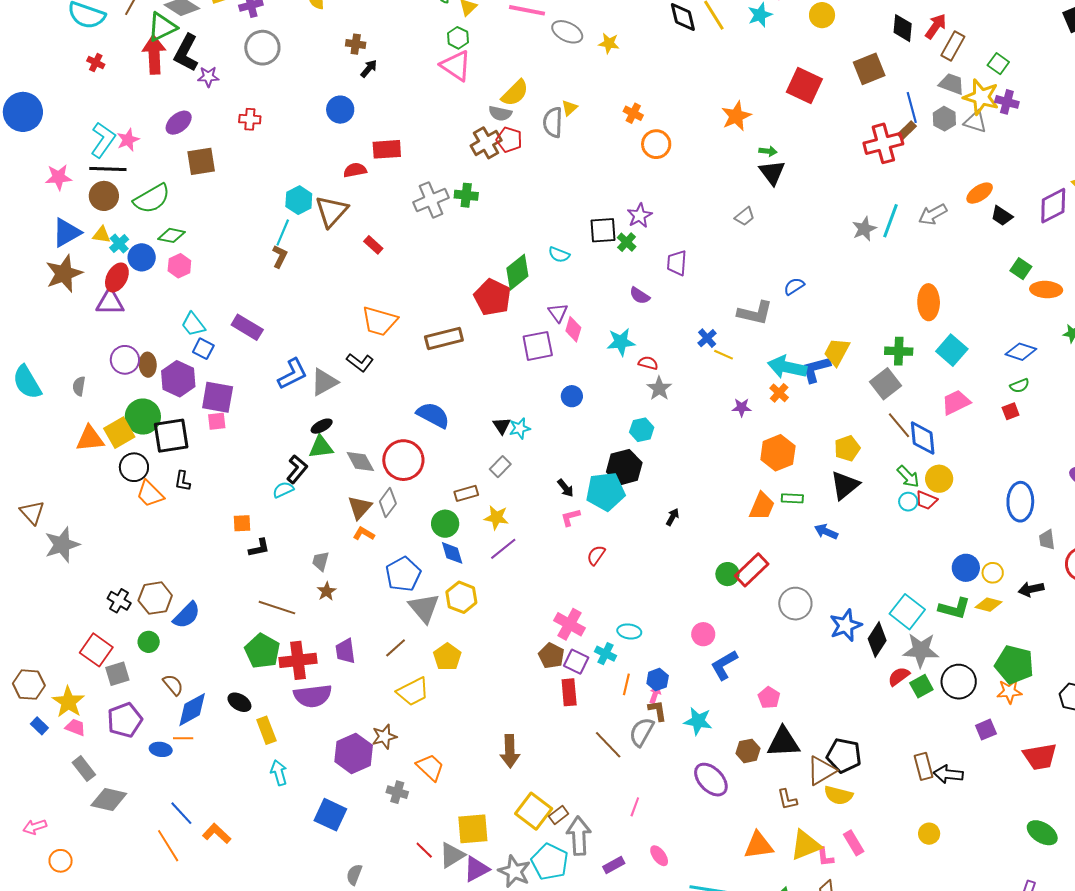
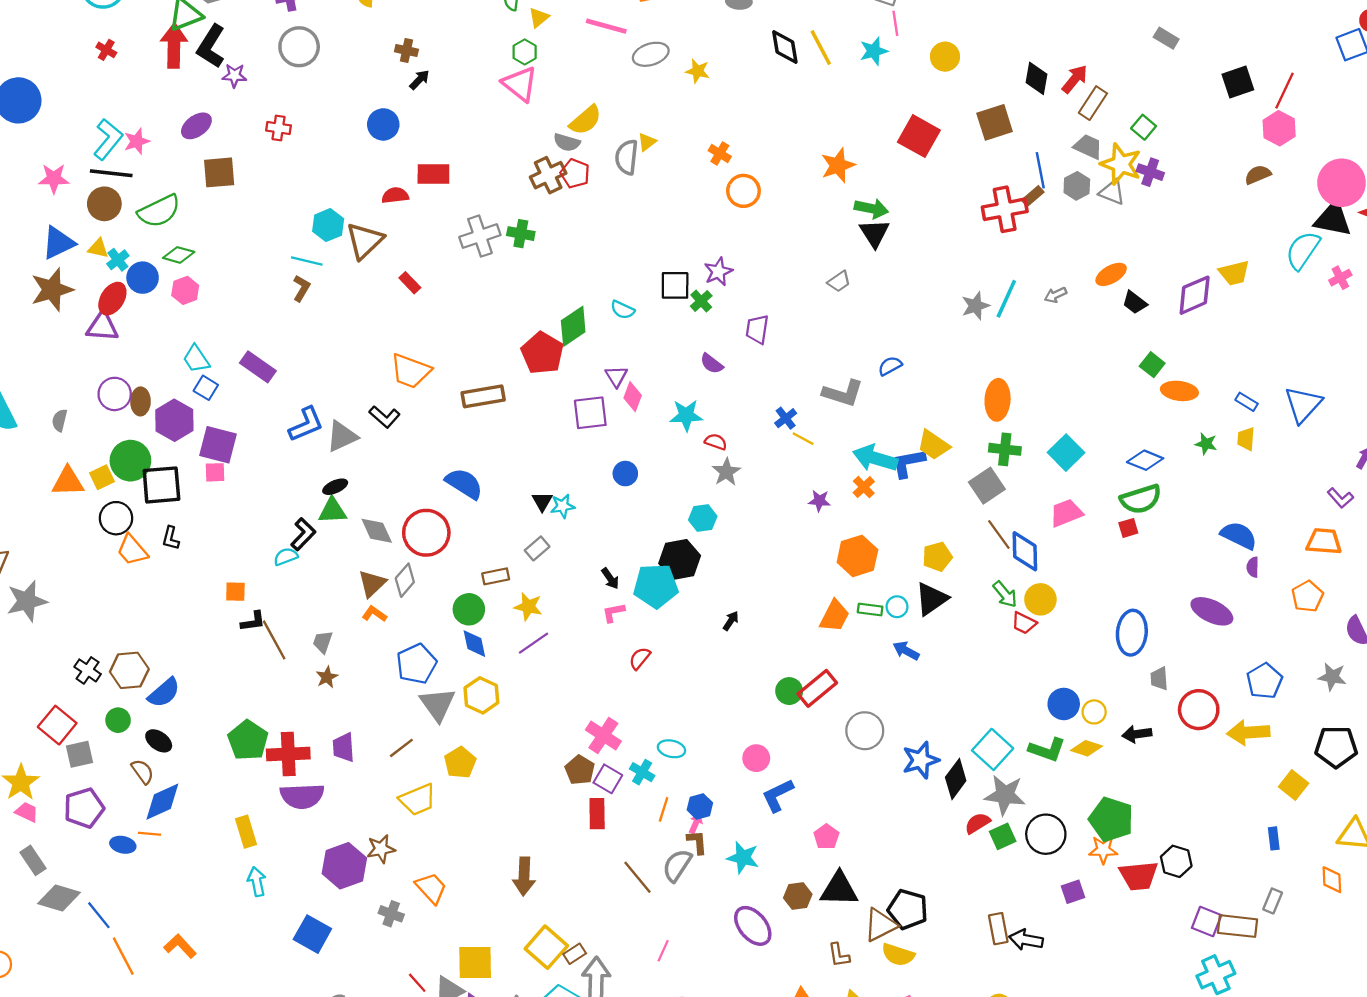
gray ellipse: (567, 32) -> (651, 54), turned -48
green arrow: (768, 151) -> (871, 208), size x1.6
gray arrow: (933, 214) -> (1055, 295), size x0.7
cyan line: (283, 233) -> (307, 261), turned 76
orange ellipse: (929, 302) -> (998, 400), moved
yellow trapezoid: (837, 352) -> (933, 445), turned -88
green semicircle: (1020, 386) -> (1141, 499), size x1.8
yellow square: (119, 433) -> (102, 477), size x0.7
cyan circle: (908, 502) -> (897, 607), moved
brown line: (277, 608) -> (274, 640), moved, turned 39
black ellipse: (239, 702) -> (159, 741), moved
red trapezoid: (1040, 757) -> (1139, 876), moved
blue line: (181, 813) -> (99, 915), moved

